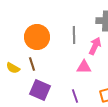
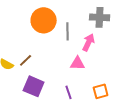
orange circle: (37, 37) -> (44, 20), moved
brown line: (32, 64) -> (26, 60), turned 64

